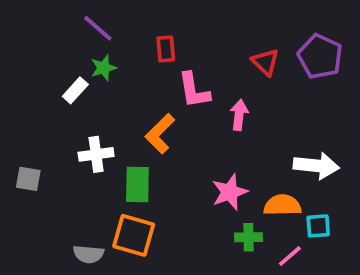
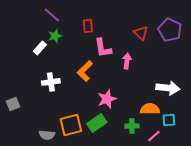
gray square: (28, 179) -> (13, 104), moved, turned -32
green rectangle: (137, 185) -> (97, 123), moved, turned 54
pink star: (230, 192) -> (107, 99), moved
orange square: (134, 235) -> (71, 125), turned -30

